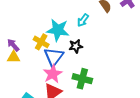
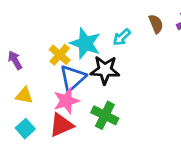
purple arrow: (13, 45) -> (15, 60), moved
black star: (76, 46) -> (105, 70), size x1.5
yellow triangle: (14, 57) -> (24, 95), moved

